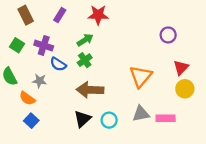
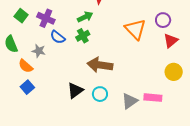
red triangle: (181, 68) -> (171, 41), moved
orange triangle: (141, 76) -> (135, 29), moved, turned -30
brown arrow: (90, 90) -> (100, 65), moved
gray triangle: (141, 114) -> (130, 101), moved, turned -30

